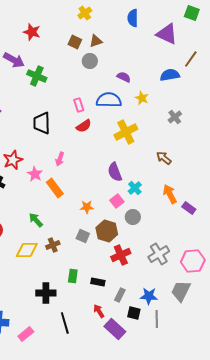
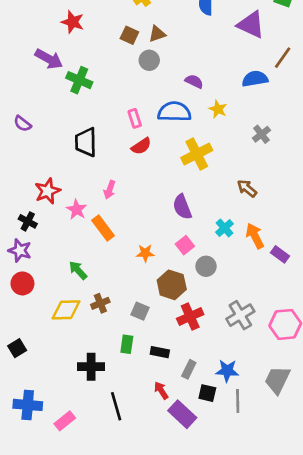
cyan cross: (135, 188) -> (225, 228), moved
gray square: (83, 236) -> (140, 311), moved
gray trapezoid: (181, 291) -> (277, 380), moved

